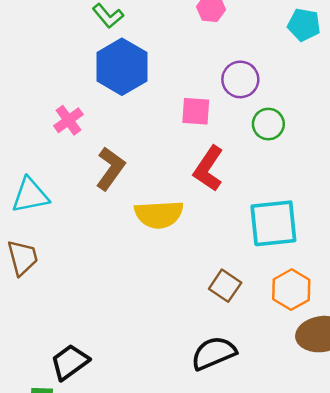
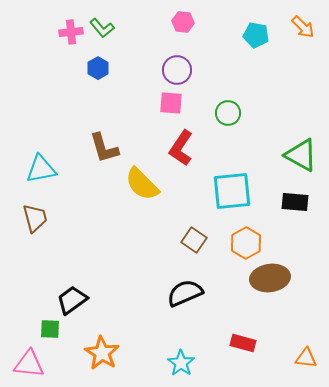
blue hexagon: (122, 67) -> (98, 68), moved, size x0.5
purple circle: (240, 79) -> (177, 70), moved
pink cross: (68, 120) -> (71, 32), moved, turned 30
brown L-shape: (110, 169) -> (104, 148), turned 128
yellow semicircle: (159, 214) -> (142, 184), turned 48

